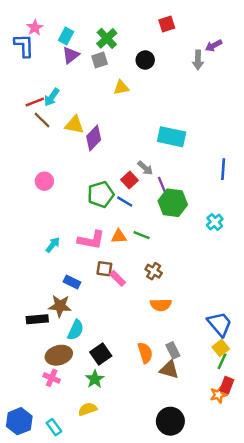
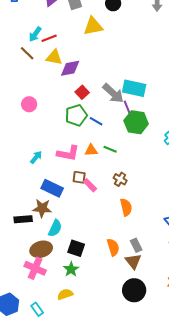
yellow triangle: (121, 88) -> (93, 26), size x1.5
red line: (35, 102) -> (49, 38), moved
cyan rectangle: (172, 137) -> (134, 88), moved
purple diamond: (94, 138) -> (70, 68), turned 35
gray arrow: (145, 168) -> (113, 93), size x1.6
red square: (130, 180) -> (82, 92), moved
blue rectangle: (72, 282) -> (52, 188), size x1.5
orange semicircle: (161, 305) -> (126, 207), turned -102
black square: (101, 354) -> (76, 248), turned -36
brown triangle: (169, 370) -> (133, 261), turned 36
pink cross: (52, 378) -> (35, 268), size x1.5
black circle: (170, 421) -> (134, 290), moved

